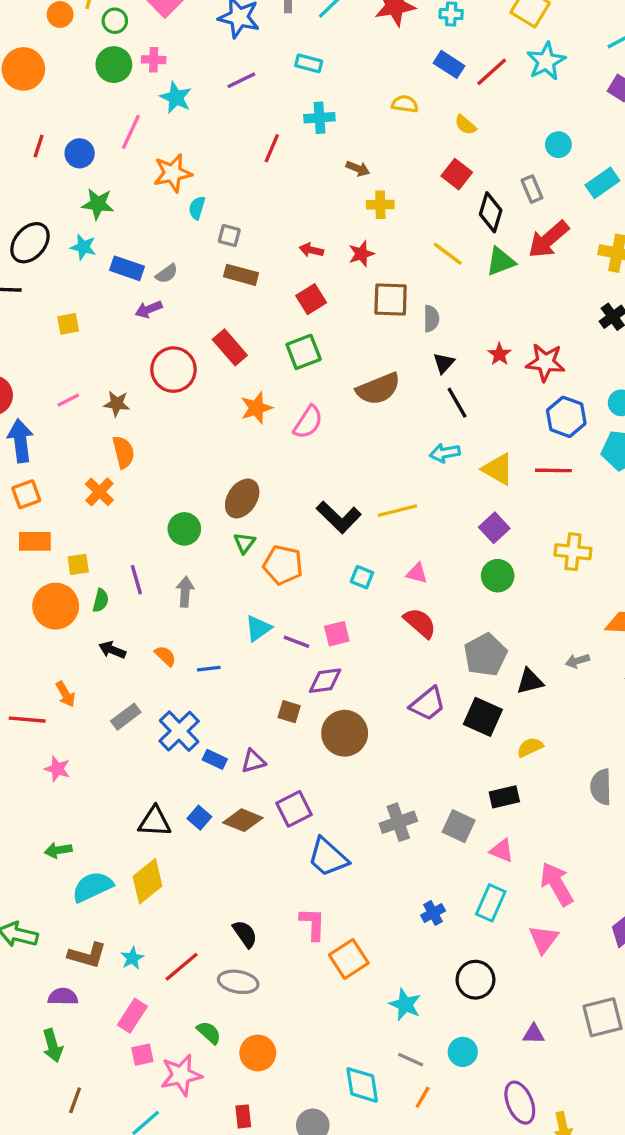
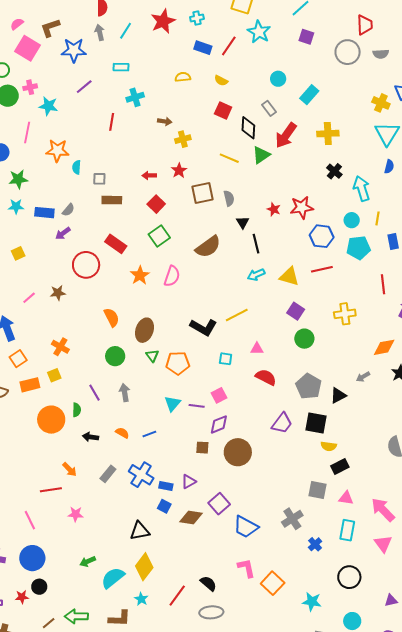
orange star: (173, 173) -> (57, 151), turned 30
black line: (457, 403) -> (256, 244), turned 30
orange semicircle: (123, 452) -> (112, 317), moved
yellow square: (78, 564) -> (54, 375), moved
yellow semicircle: (530, 747) -> (329, 446), moved, turned -133
blue square: (199, 818) -> (164, 506), moved
gray cross: (398, 822) -> (292, 519), moved
cyan star: (132, 958) -> (141, 599), moved
red line: (182, 967) -> (177, 596), moved

